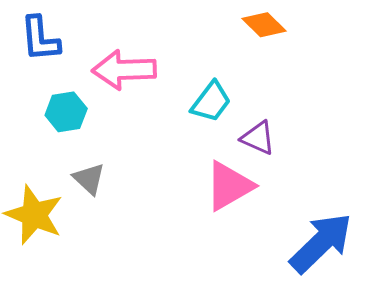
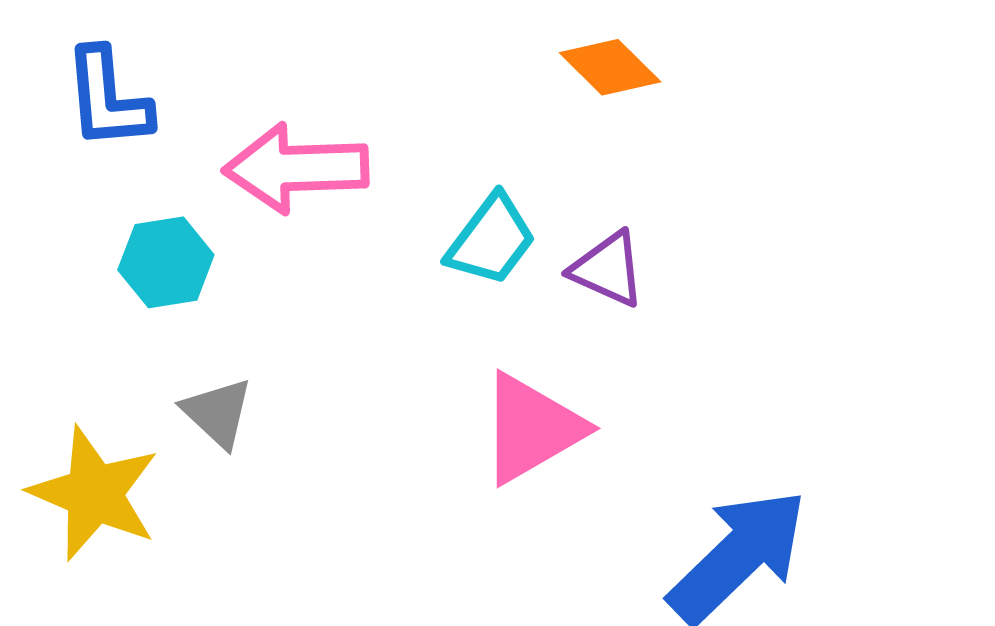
purple triangle: (258, 138) -> (608, 269), moved

